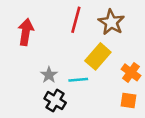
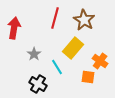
gray star: (49, 75) -> (34, 54), moved
cyan line: (78, 80) -> (57, 67), turned 63
orange square: (129, 101) -> (88, 77), moved

